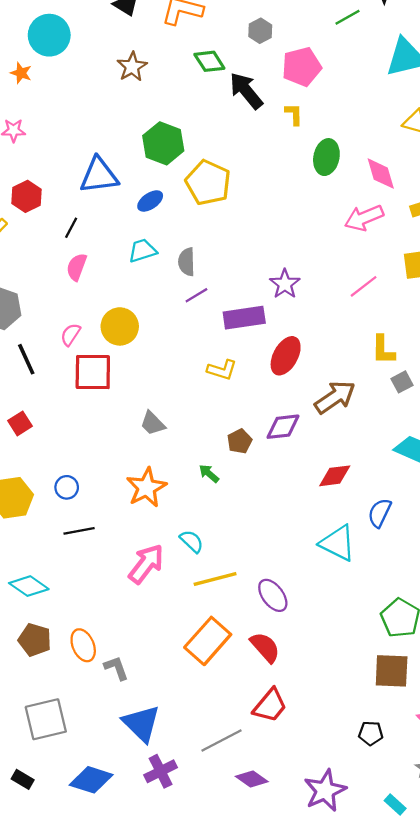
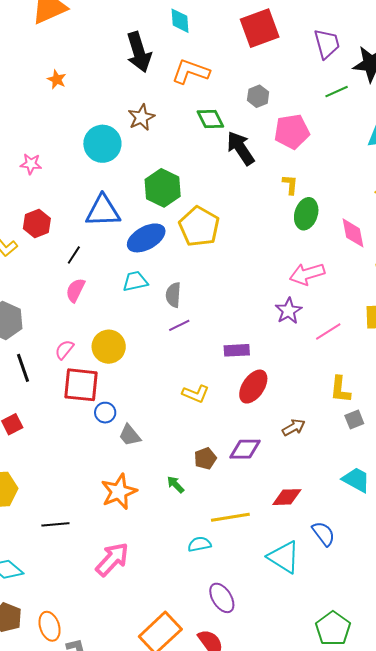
cyan circle: (49, 35) -> (102, 144), moved
orange star: (21, 73) -> (57, 79), moved
yellow L-shape: (294, 114) -> (290, 185), moved
blue ellipse: (150, 201) -> (146, 238), size x1.6
pink arrow: (364, 218) -> (307, 274), moved
purple star: (285, 284) -> (289, 311), moved
purple rectangle: (244, 318) -> (237, 350), moved, size x0.7
brown arrow: (335, 397) -> (294, 427), size x0.6
blue circle: (67, 487) -> (105, 413), moved
blue semicircle: (380, 513) -> (323, 534), turned 112
cyan semicircle: (192, 541) -> (199, 544), moved, turned -60
yellow line: (215, 579) -> (230, 517), moved

